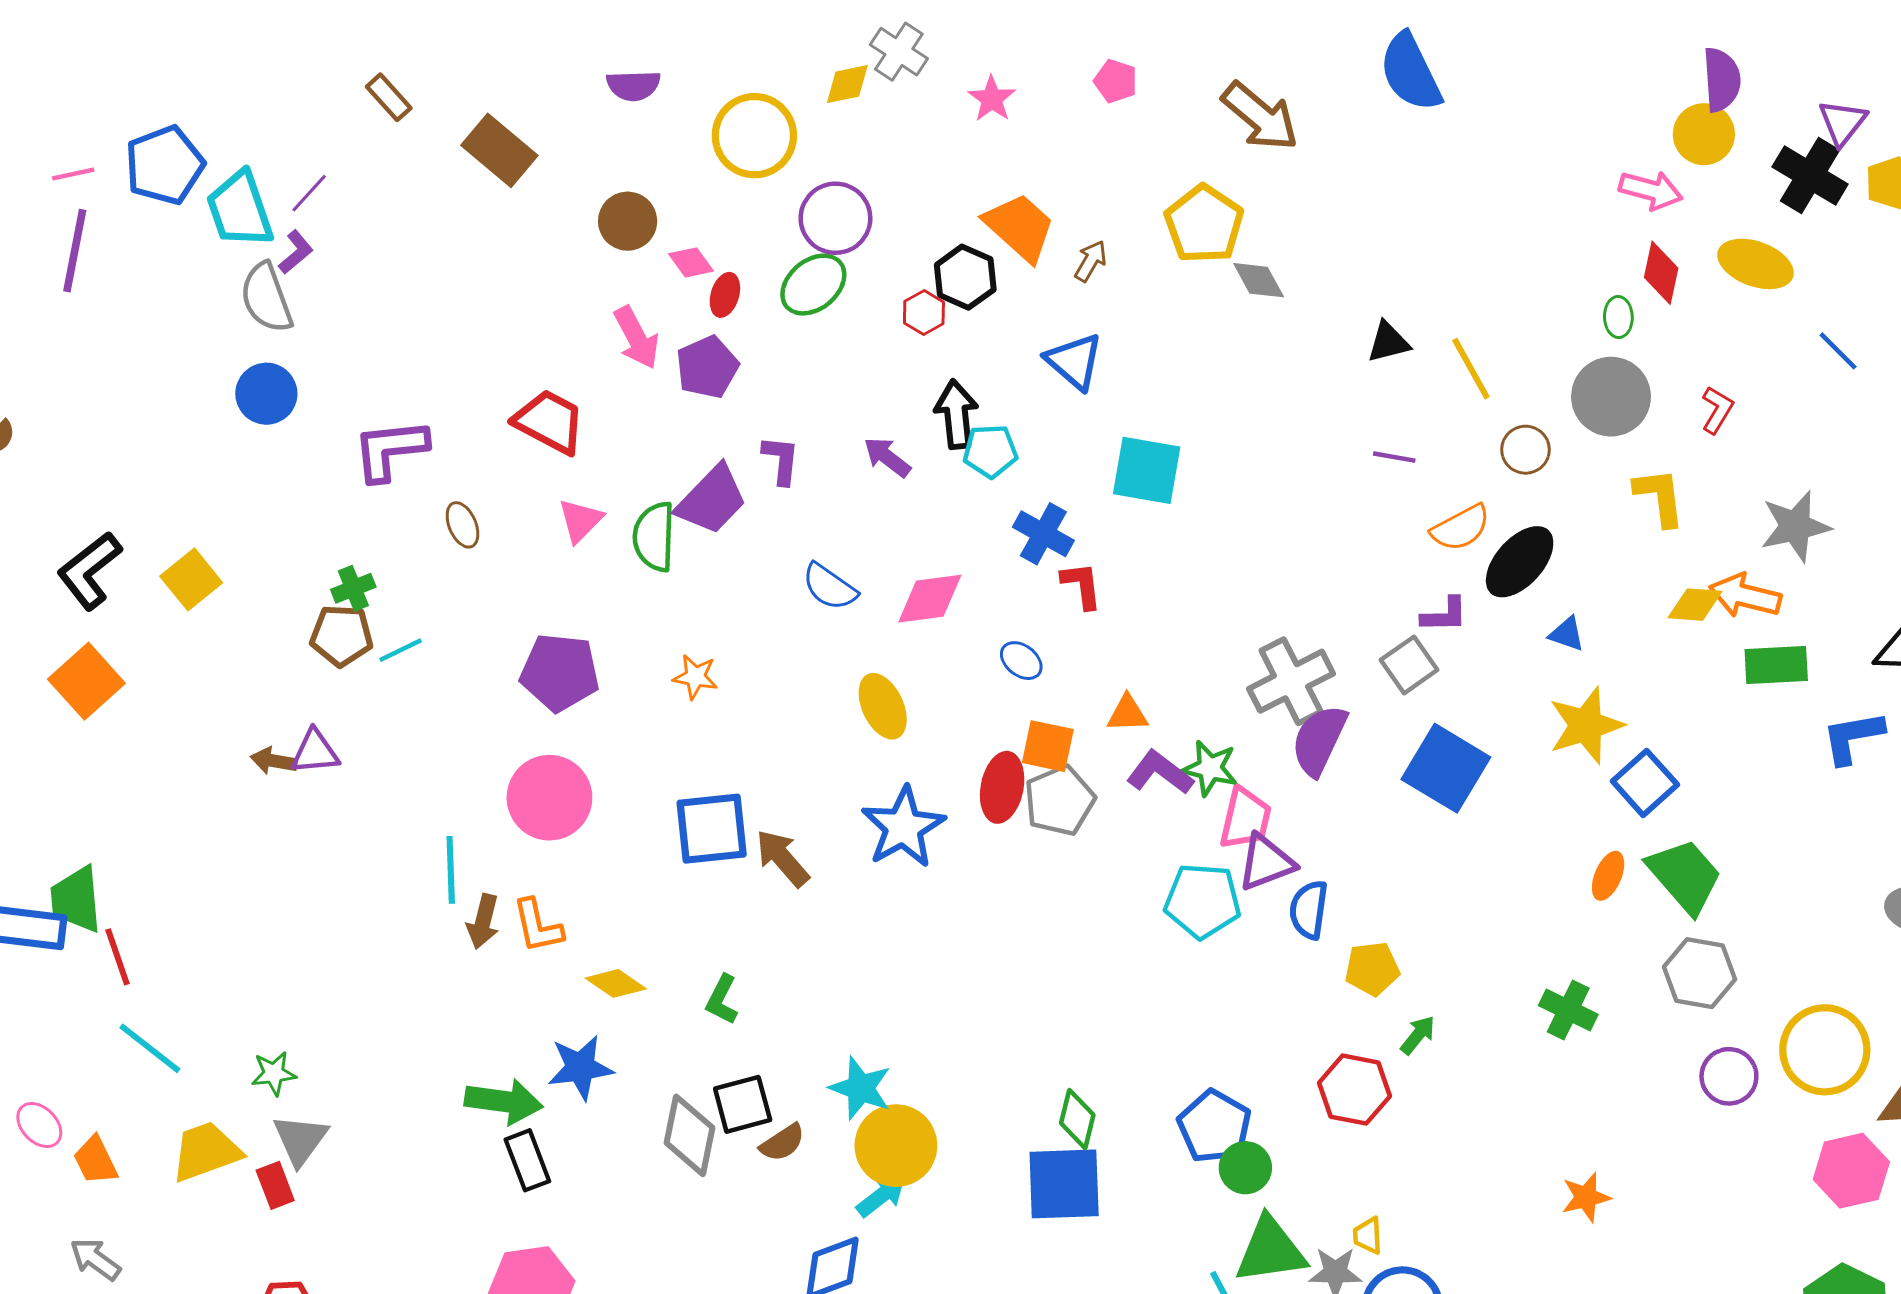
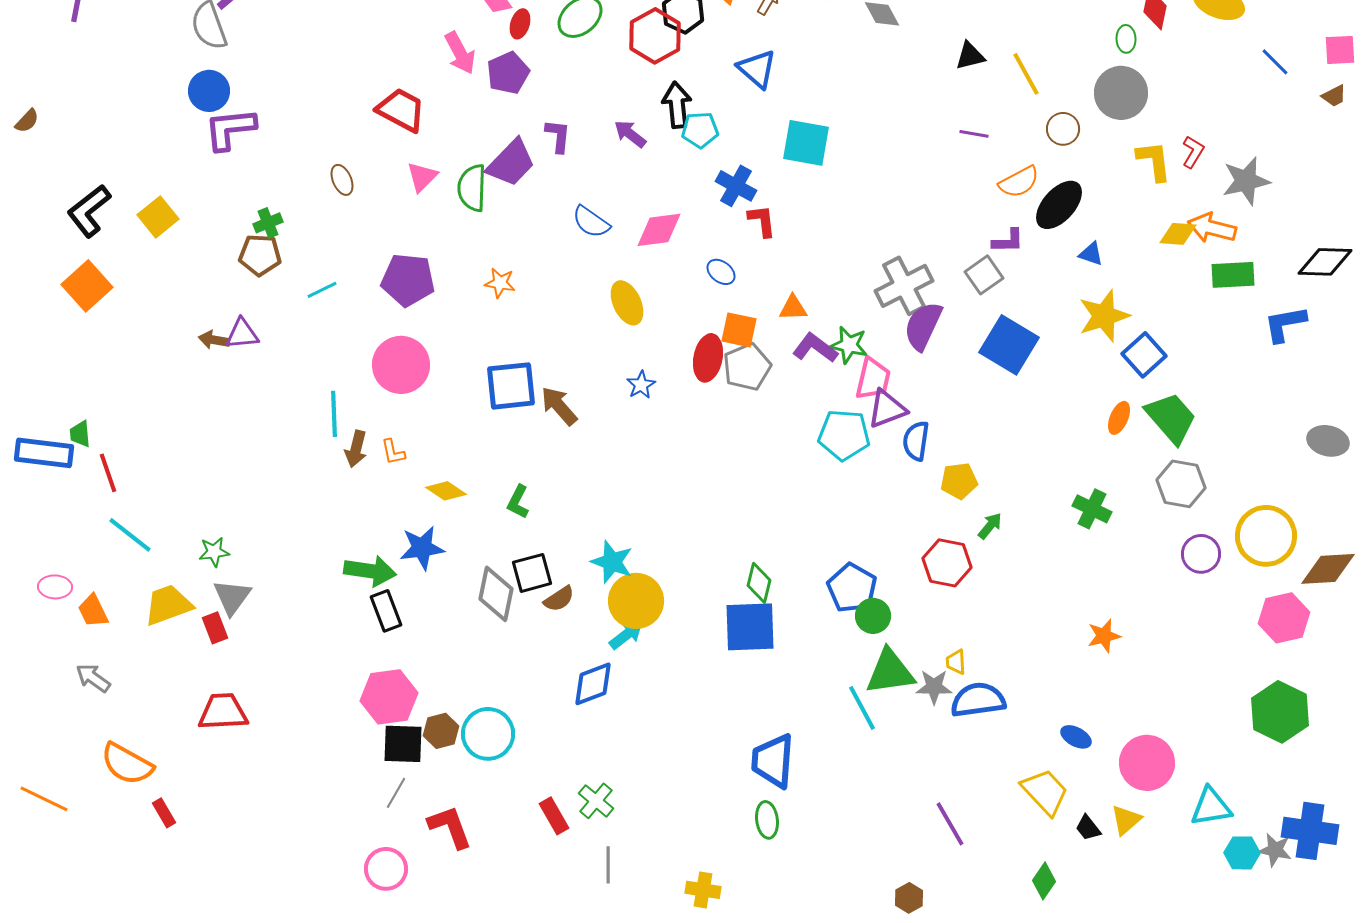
red hexagon: (924, 313) -> (655, 36), size x1.8
red L-shape: (1717, 410) -> (1193, 152), moved
purple L-shape: (390, 450) -> (230, 129), moved
cyan line: (401, 650) -> (322, 290), moved
blue star: (903, 827) -> (641, 385), size x0.5
green trapezoid: (76, 899) -> (80, 434), size x0.6
orange L-shape: (538, 926) -> (393, 452), size x0.7
pink ellipse: (39, 1125) -> (55, 587), turned -44

